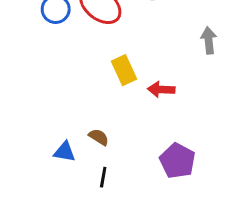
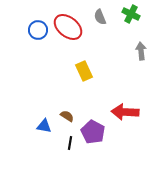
red arrow: (161, 89) -> (125, 112), moved, size x1.5
purple pentagon: (178, 161) -> (93, 132), moved

